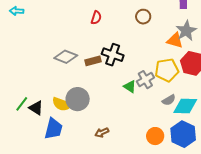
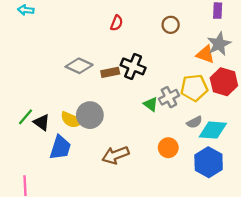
brown arrow: (102, 133) -> (115, 155), size x1.6
orange circle: (155, 136) -> (168, 148), moved

